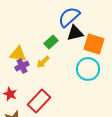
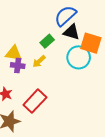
black triangle: (75, 33) -> (72, 32), turned 30
purple cross: (22, 66) -> (18, 66), turned 32
cyan circle: (88, 69) -> (79, 57), moved

